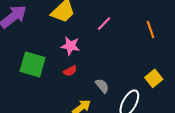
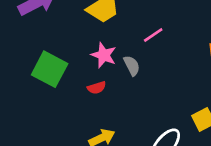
gray semicircle: (102, 86) -> (132, 66), moved

